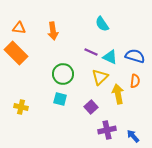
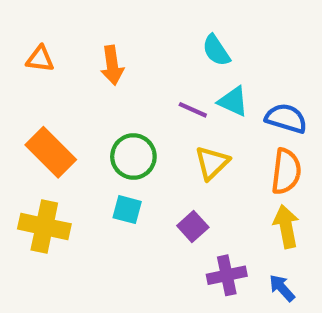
orange rectangle: (16, 53) -> (51, 152), moved
cyan triangle: (110, 57) -> (233, 101), moved
orange semicircle: (135, 81) -> (286, 171), size x1.5
yellow arrow: (118, 94) -> (286, 226), moved
yellow cross: (21, 107) -> (44, 226), size x1.6

